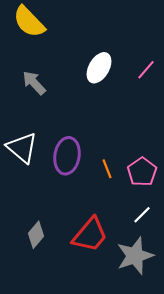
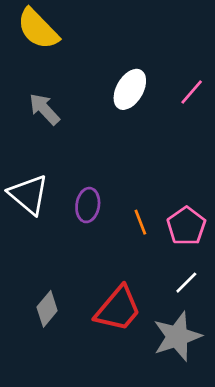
purple ellipse: (67, 156) -> (88, 205), size x0.7

